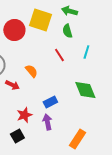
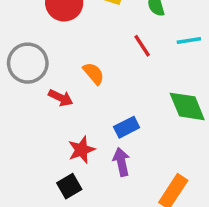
cyan line: (86, 52) -> (189, 41), turned 64

